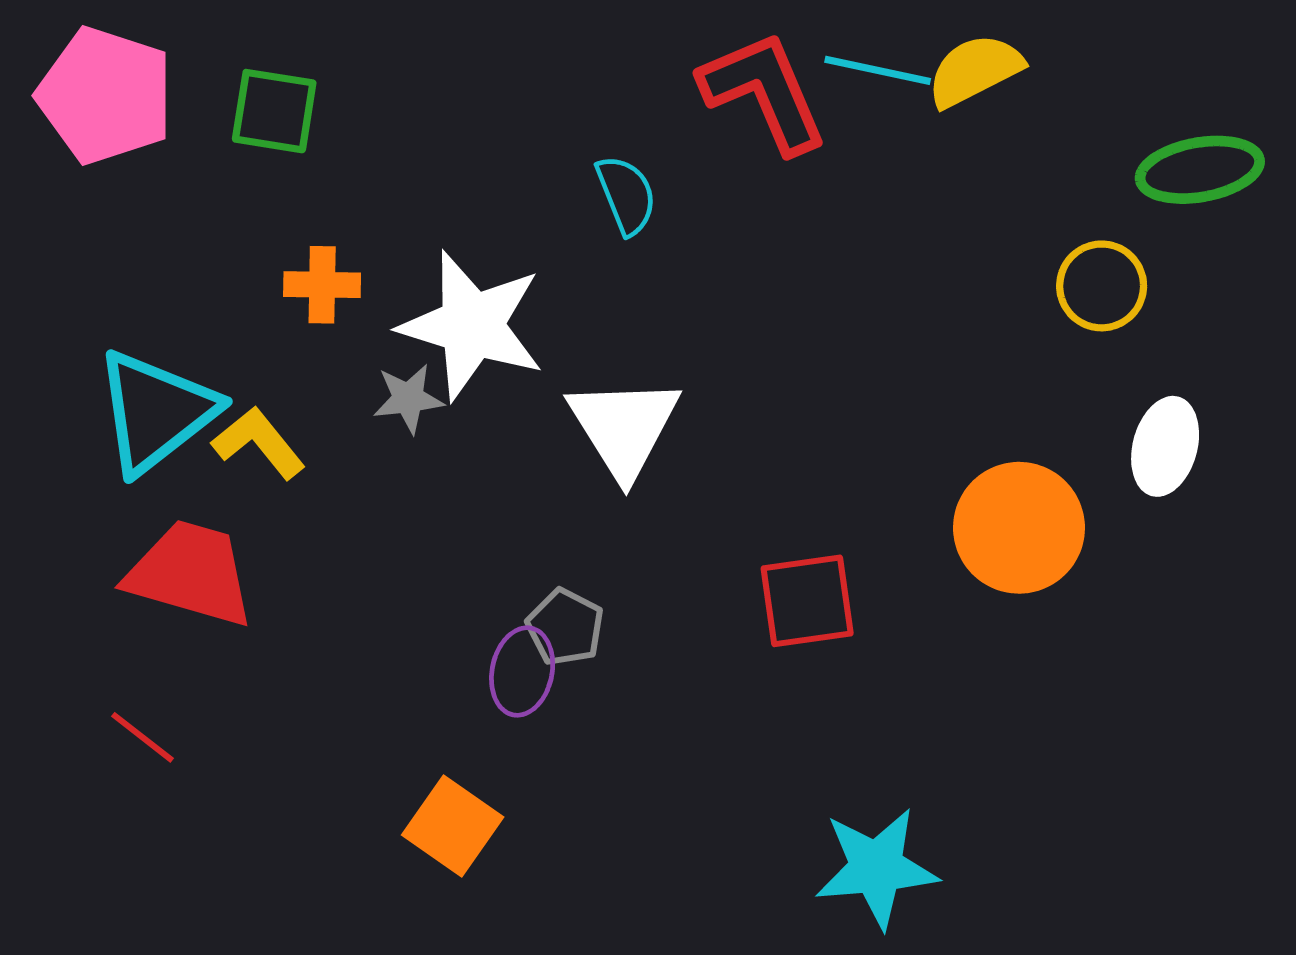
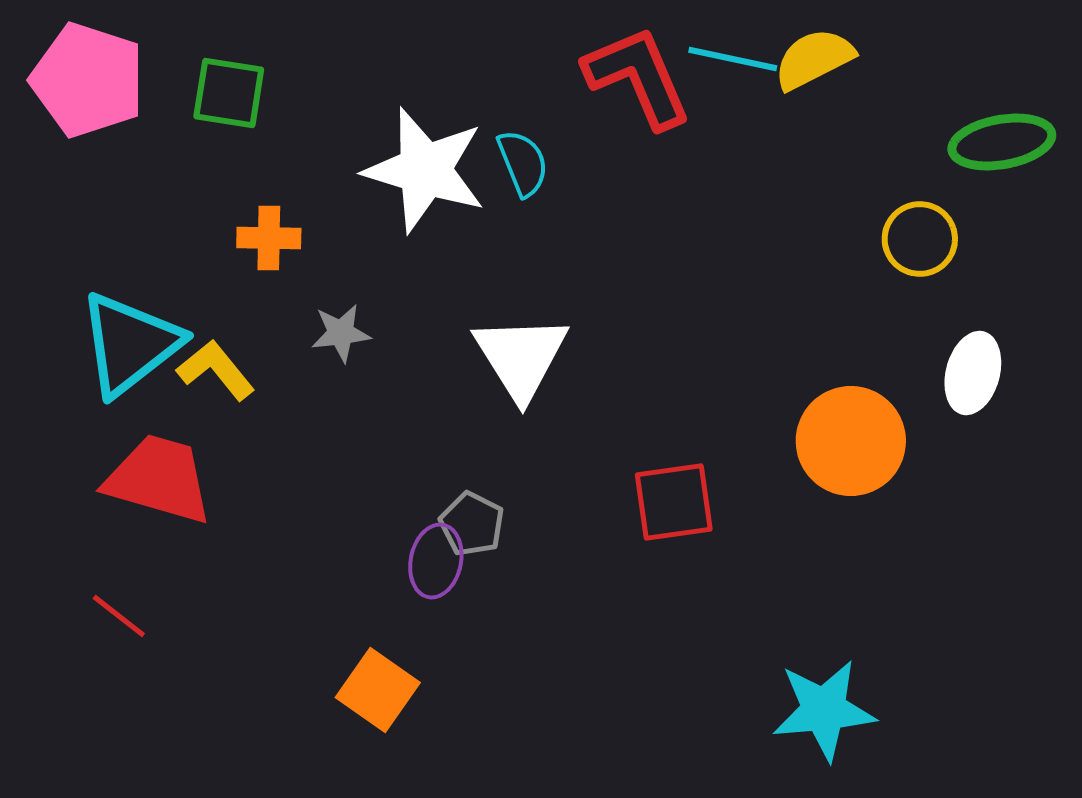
white star: (472, 325) -> (425, 170), moved
cyan star: (876, 868) -> (824, 710), moved

